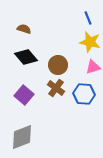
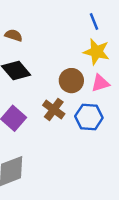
brown circle: (58, 65) -> (71, 81), moved

